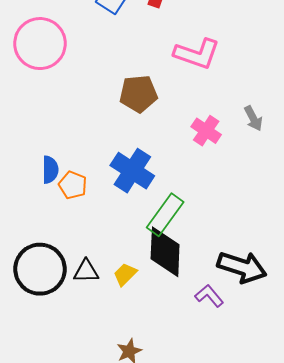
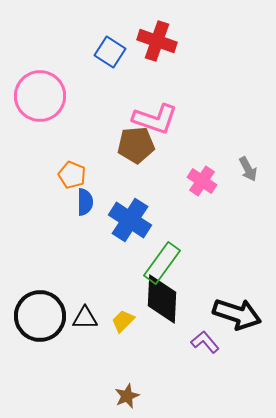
pink L-shape: (197, 54) -> (155, 119), moved
blue semicircle: (50, 170) -> (85, 202), moved
orange pentagon: (73, 185) -> (72, 175), moved

